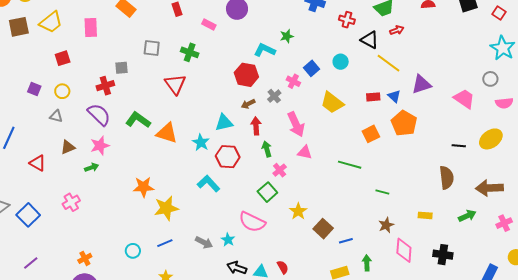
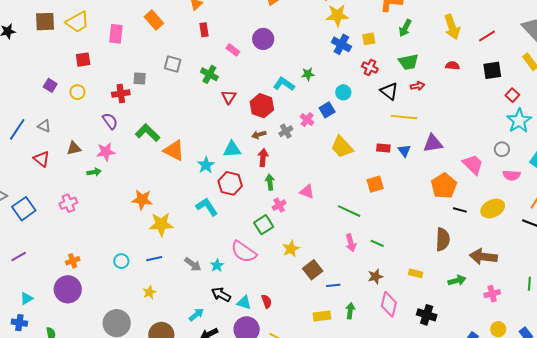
red square: (499, 13) -> (512, 95), moved
cyan circle: (341, 62) -> (343, 92), moved
yellow line: (389, 63) -> (404, 117), turned -40
red triangle: (175, 84) -> (229, 97), moved, size x0.7
purple semicircle: (99, 115) -> (110, 121), size x0.7
gray triangle: (56, 116) -> (44, 126), moved
orange pentagon: (404, 123) -> (444, 186), moved
pink arrow: (296, 124) -> (351, 243), moved, size x0.7

